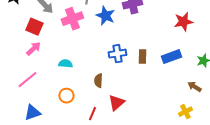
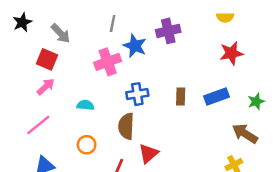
pink cross: (72, 19) -> (108, 62), moved
blue cross: (117, 54) -> (137, 94), moved
brown semicircle: (98, 81) -> (126, 126), size x1.5
brown arrow: (194, 87) -> (245, 134), size x1.5

